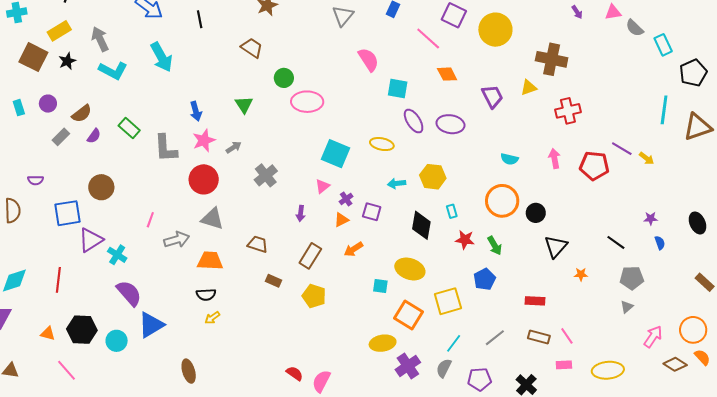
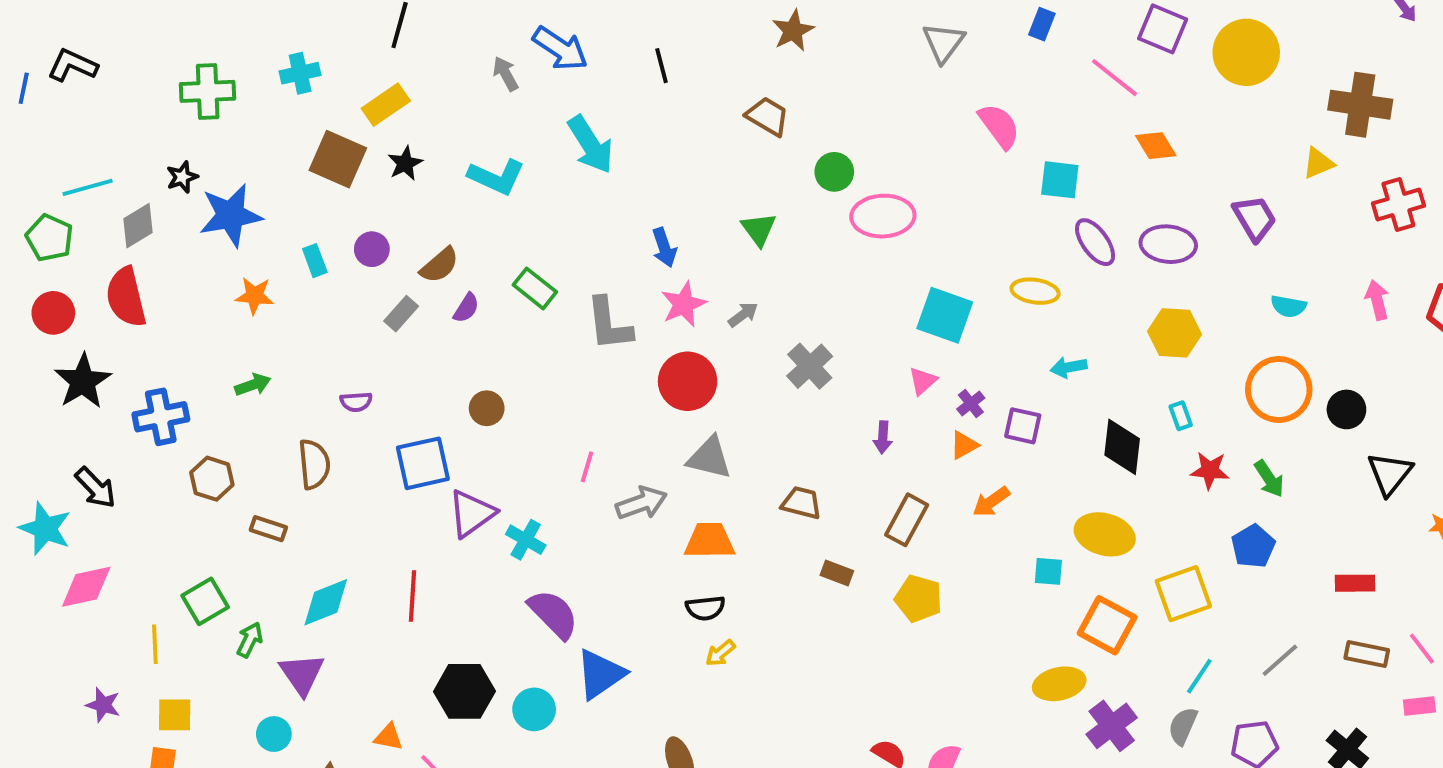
gray arrow: (100, 39) -> (506, 74), moved, size x0.7
purple trapezoid: (492, 96) -> (1255, 218), moved
yellow hexagon: (433, 177) -> (1174, 333), moved
brown circle: (101, 187) -> (487, 408), size x0.7
orange triangle: (48, 334) -> (389, 737), moved

